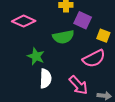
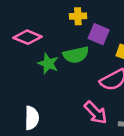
green star: (36, 56) -> (48, 64), moved
white semicircle: (45, 79) -> (32, 118), moved

